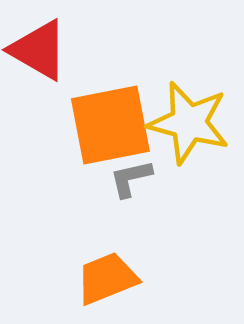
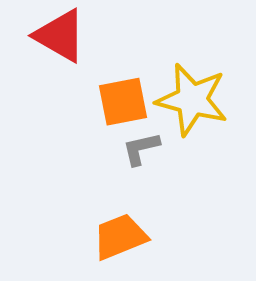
orange square: (110, 125) -> (123, 102), size x0.7

